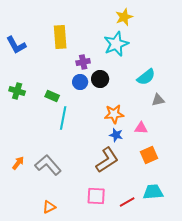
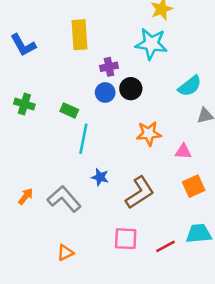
cyan star: (116, 44) -> (151, 44), turned 30
blue star: (116, 135) -> (100, 177), moved

